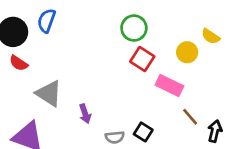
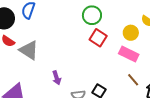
pink rectangle: (169, 86) -> (129, 54), moved
gray triangle: (49, 94) -> (29, 50), moved

